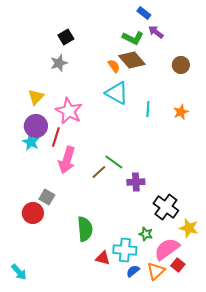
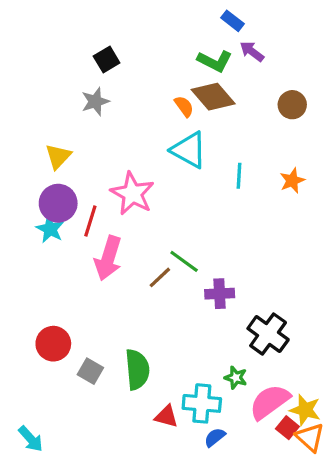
pink star: (69, 111) -> (132, 194), moved
gray square: (47, 197) -> (90, 371), moved
yellow star: (189, 228) -> (305, 410), moved
orange triangle: (156, 271) -> (310, 437), moved, turned -36

